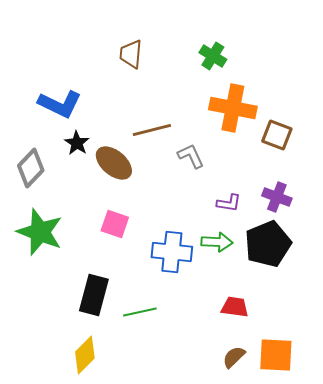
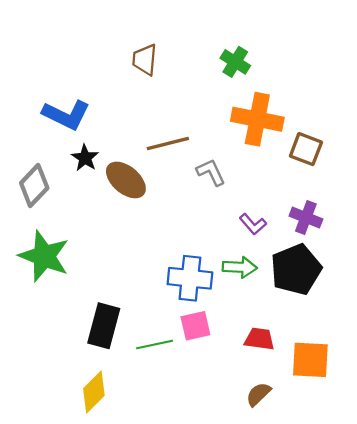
purple L-shape: (229, 203) -> (253, 224), turned 40
pink square: (115, 224) -> (195, 326), moved, turned -32
orange square: (276, 355) -> (310, 360), moved

